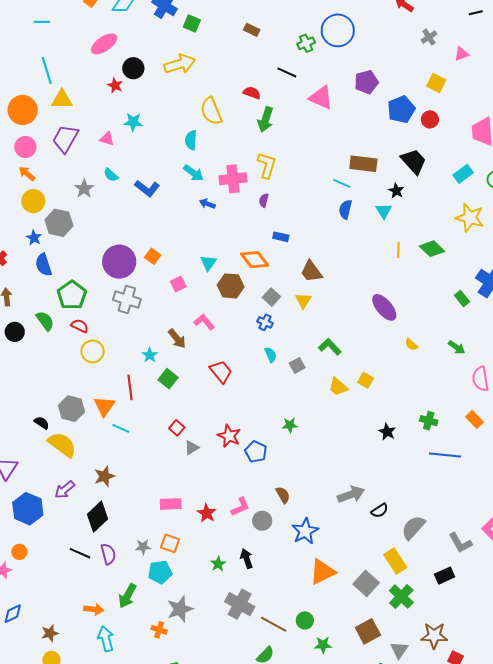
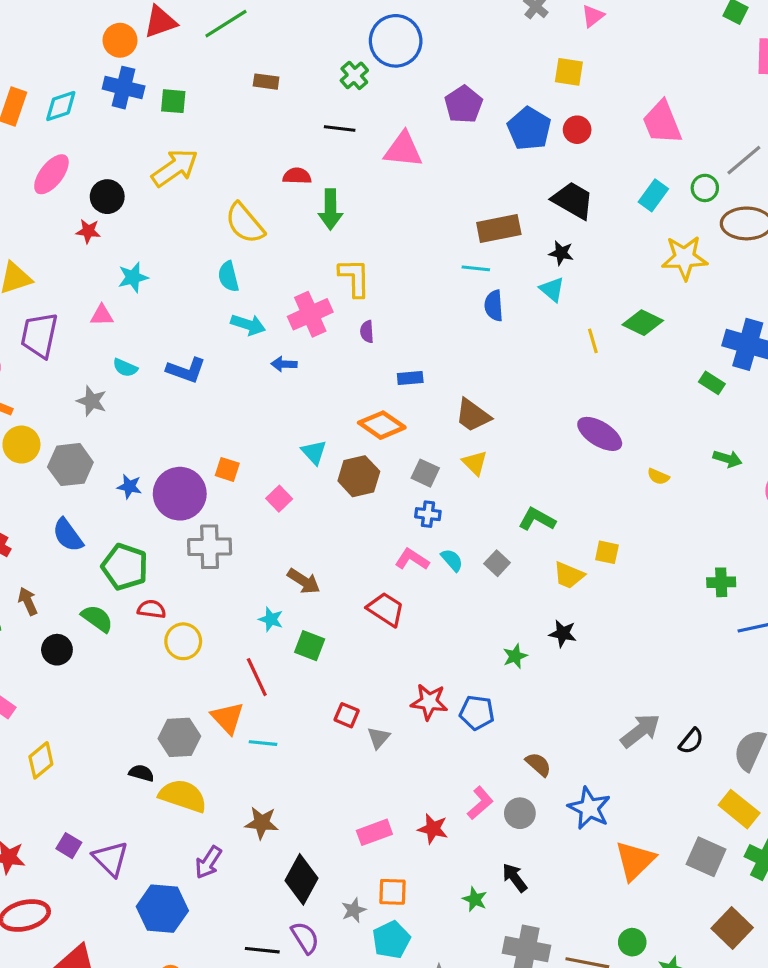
blue star: (34, 238) -> (129, 487), moved
pink L-shape: (204, 322) -> (412, 559), moved
black star: (387, 432) -> (563, 633), moved
brown star: (104, 476) -> (262, 823), turned -30
black diamond: (97, 517) -> (302, 879), moved

